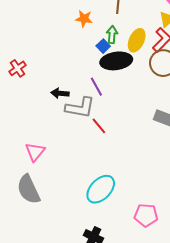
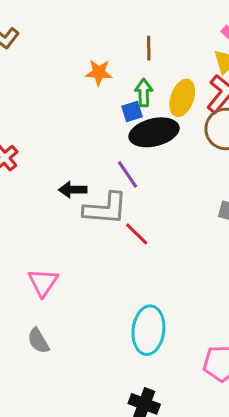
blue square: (103, 46) -> (132, 111), turned 32
gray semicircle: (29, 189) -> (38, 341), size x0.6
cyan ellipse: (101, 189) -> (148, 330), turned -32

